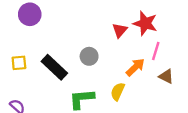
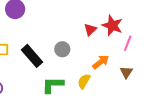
pink line: (156, 51) -> (128, 43), moved
brown triangle: (166, 76) -> (126, 72), turned 32

